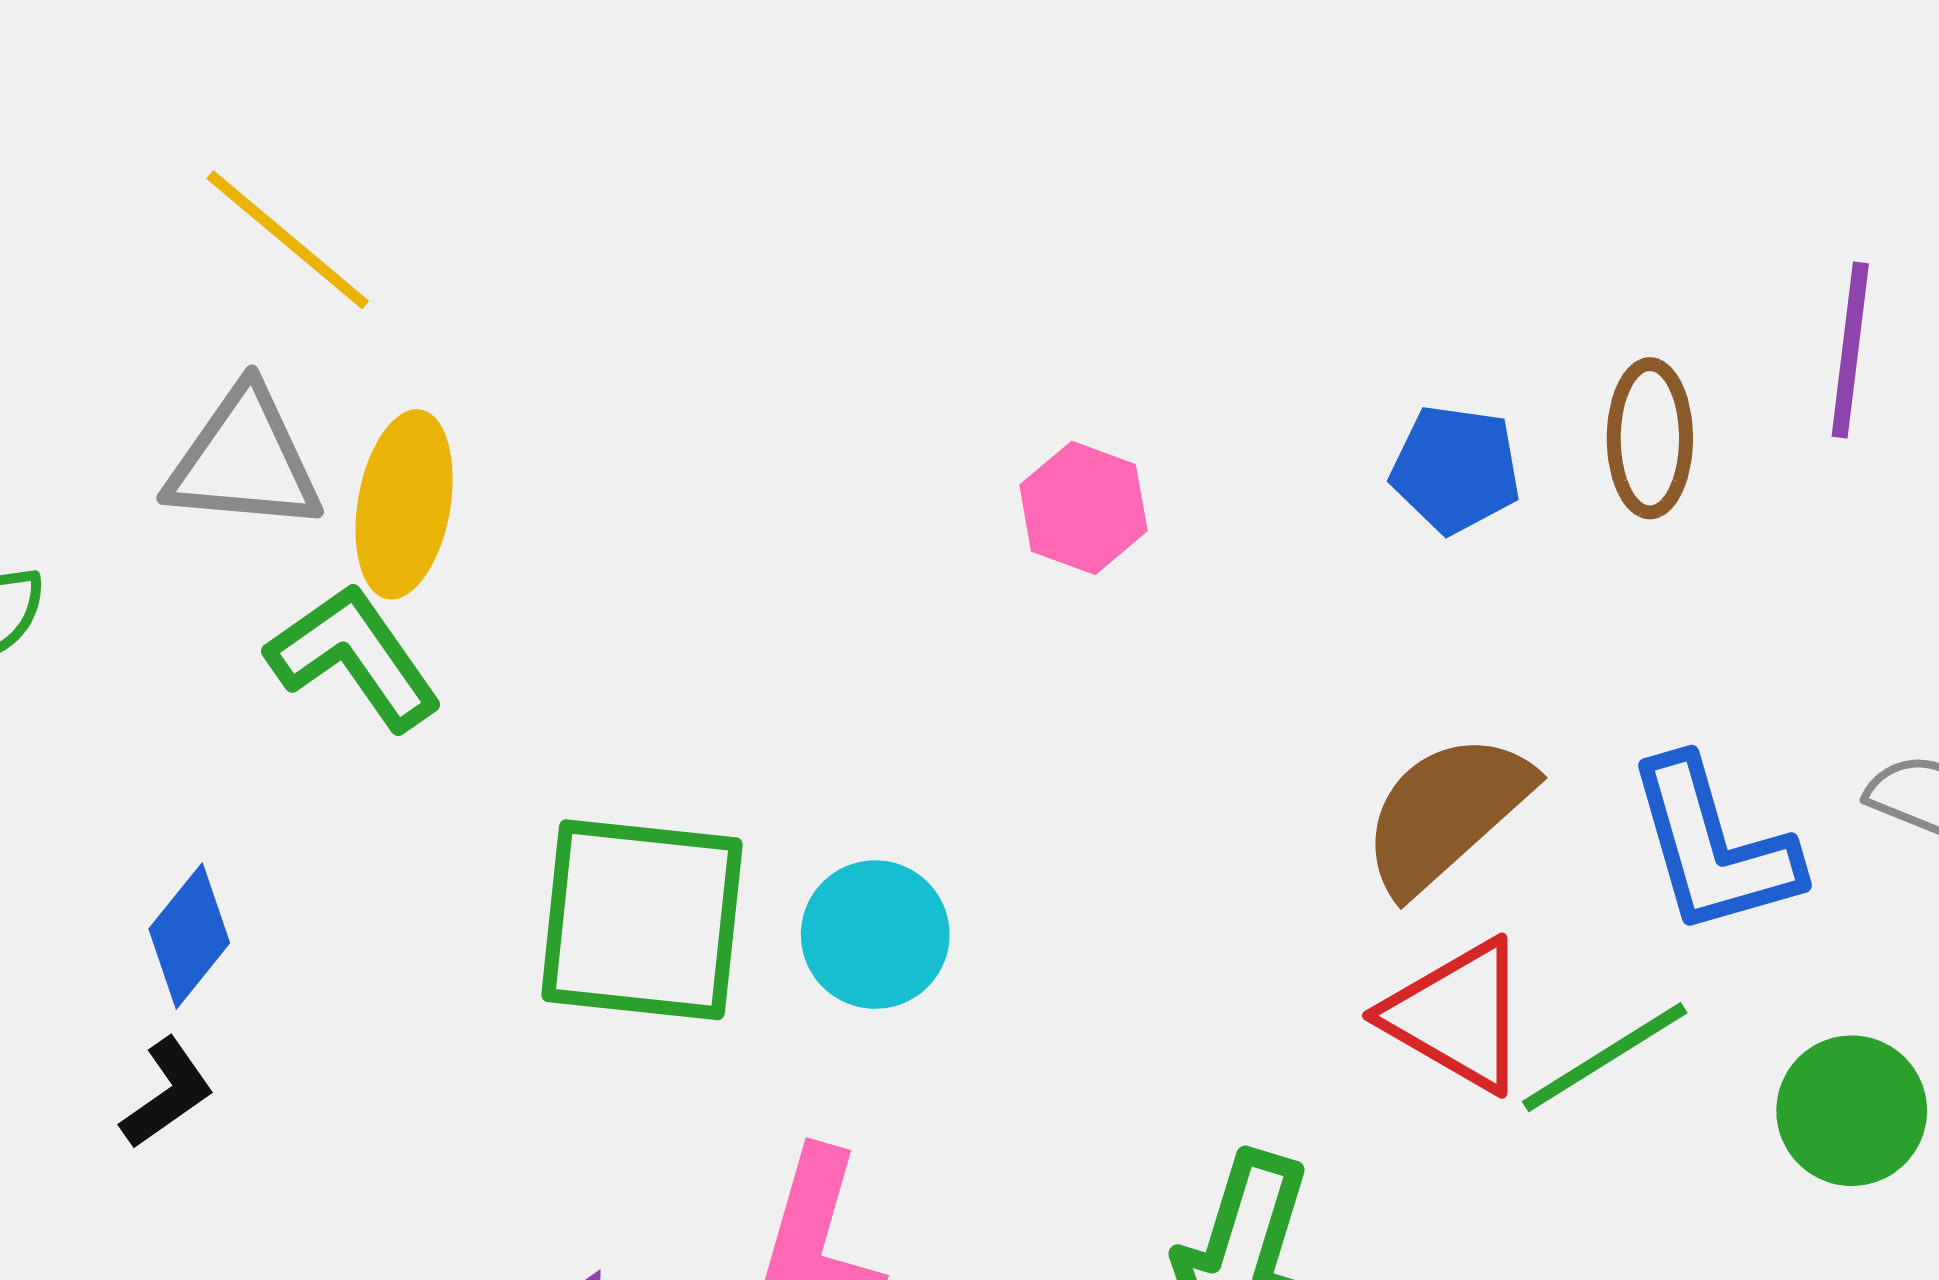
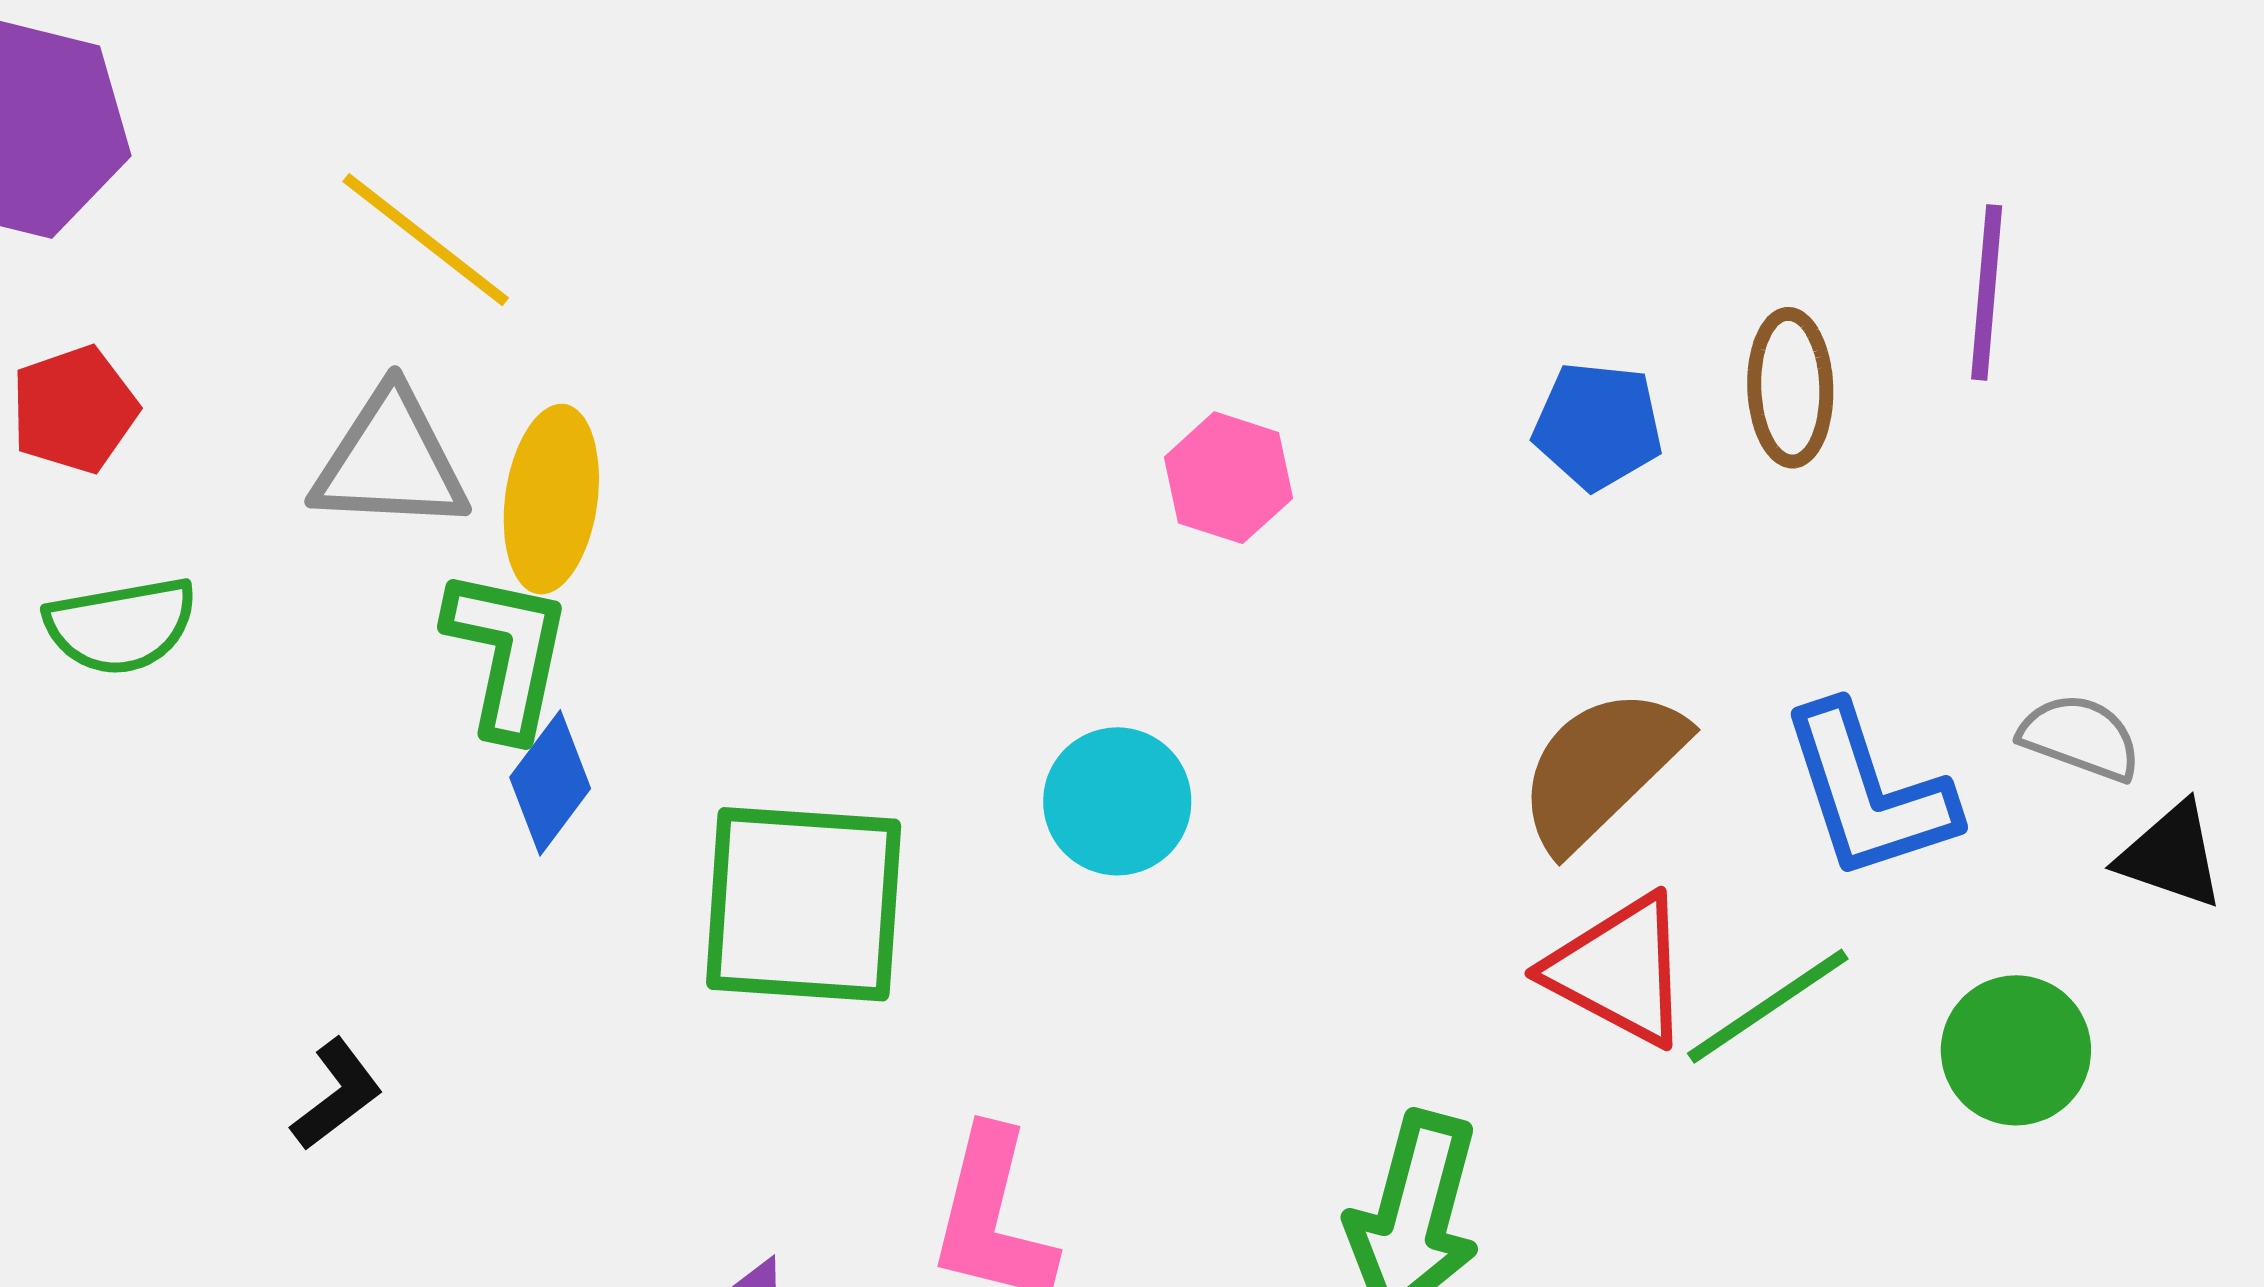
green L-shape: (354, 657) -> (507, 653), turned 49
cyan circle: (875, 935) -> (1117, 801), moved
blue diamond: (189, 936) -> (550, 783), moved

